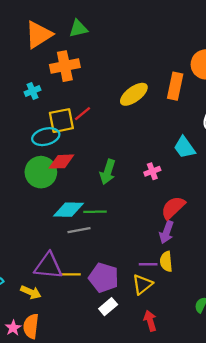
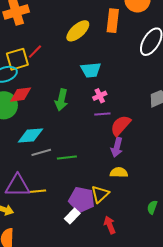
cyan trapezoid: (185, 147) -> (91, 70), moved, turned -55
green line: (95, 212) -> (67, 157), moved
yellow semicircle: (166, 261) -> (119, 173), turned 102
purple line: (148, 264) -> (102, 114), moved
purple pentagon: (104, 278) -> (82, 200), moved

